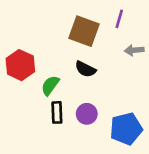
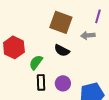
purple line: (119, 19) -> (98, 16), moved
gray arrow: (134, 50) -> (88, 35), moved

